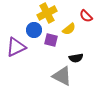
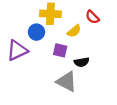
yellow cross: (47, 13) -> (50, 14), turned 30
purple square: (51, 40) -> (60, 50), moved

